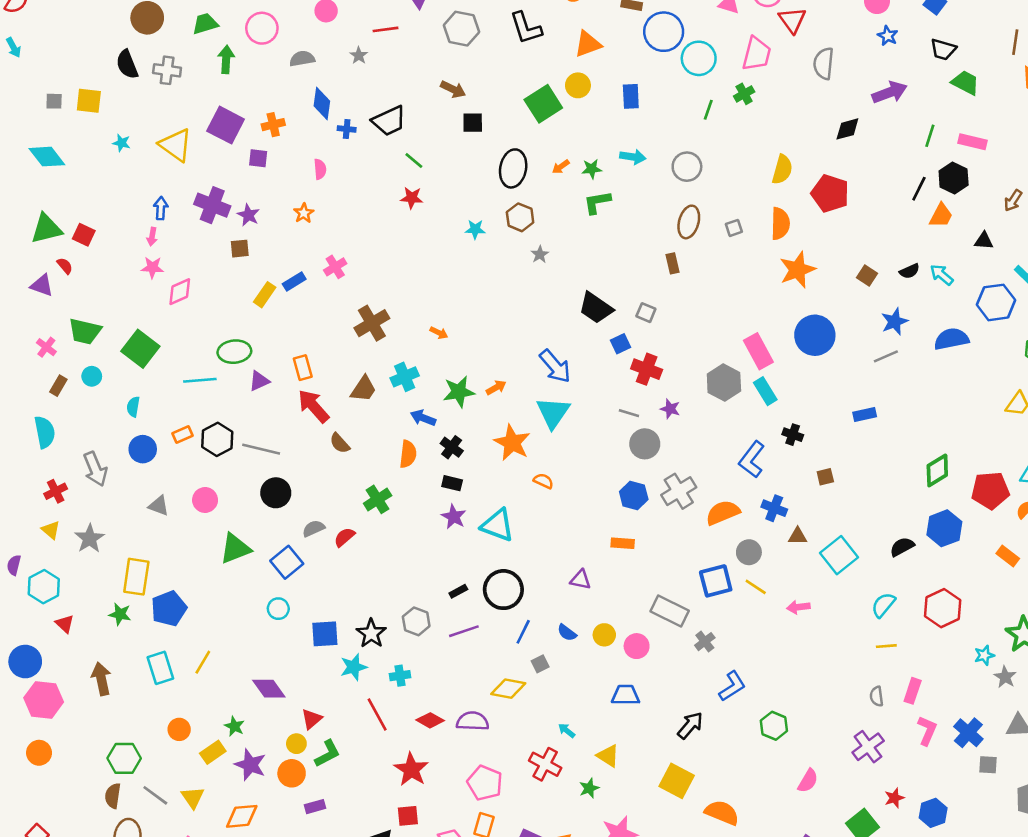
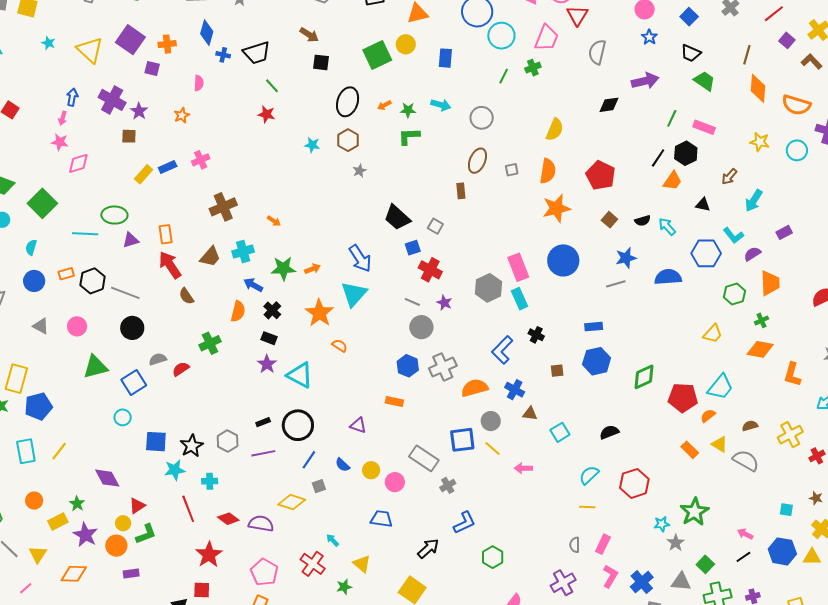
red pentagon: (830, 193) -> (601, 175), moved
blue hexagon: (944, 528) -> (597, 361), moved
cyan square: (839, 555) -> (560, 432), size x0.7

